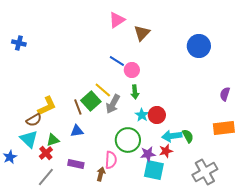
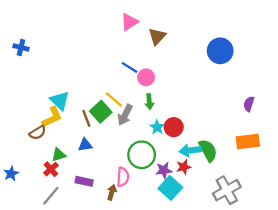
green semicircle: (188, 136) -> (208, 150), size x1.5
cyan triangle: (29, 139) -> (60, 101), moved
cyan square: (154, 170) -> (170, 188), turned 30

